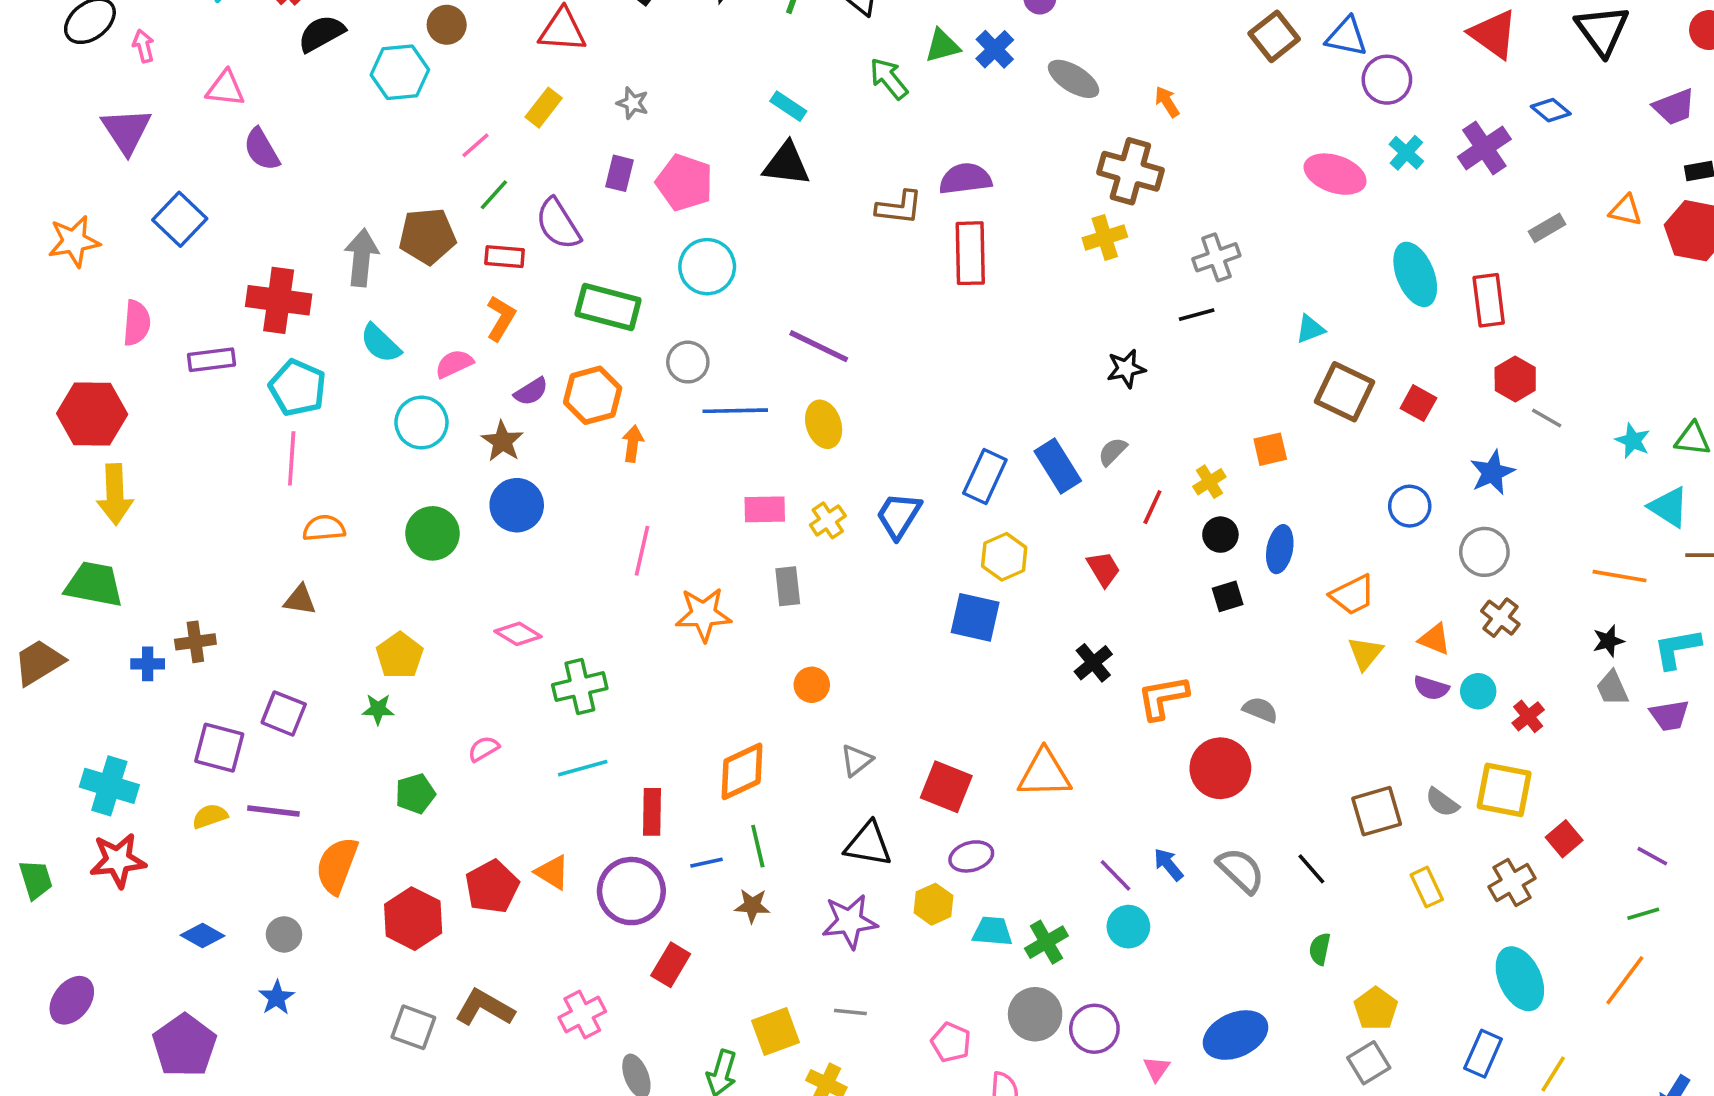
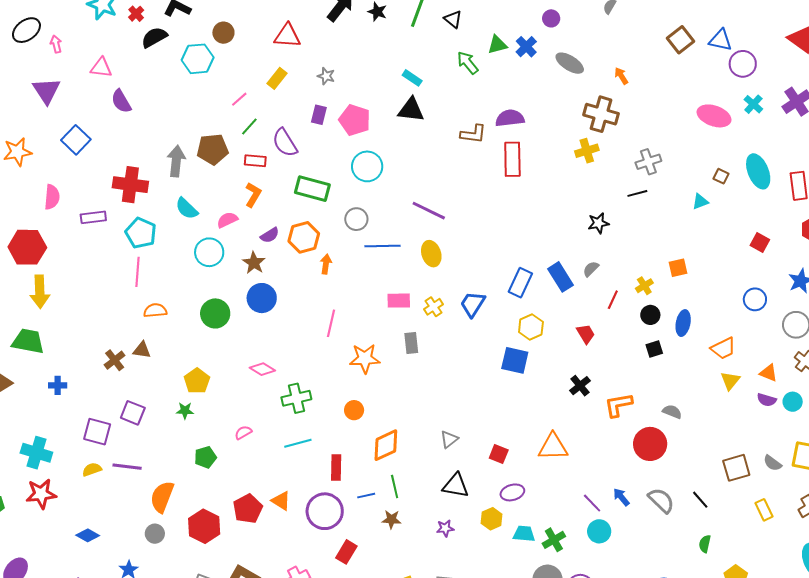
brown square: (1344, 392) -> (721, 176), moved, size x0.5
brown cross: (195, 642) -> (115, 360), moved, turned -30
orange circle: (812, 685) -> (354, 410), moved
red square: (946, 787) -> (499, 454), size x0.7
purple star: (850, 921) -> (445, 528), size x0.6
gray circle: (284, 934) -> (155, 534), moved

